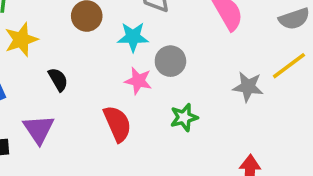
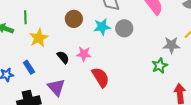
gray circle: (170, 61) -> (124, 28), moved
pink star: (138, 81) -> (84, 54), moved
green star: (184, 117) -> (160, 66), moved

